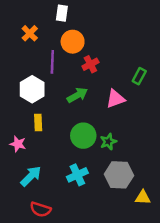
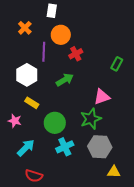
pink triangle: (115, 99) -> (102, 97), moved
yellow rectangle: (38, 123) -> (32, 103), turned -56
green circle: (83, 136) -> (55, 123), moved
green star: (108, 142) -> (91, 119), size x1.5
yellow triangle: (143, 197) -> (114, 172), moved

